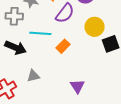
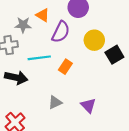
gray triangle: (33, 76) -> (55, 102), moved

